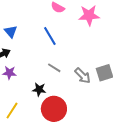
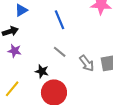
blue triangle: (11, 32) -> (21, 10), turned 32

